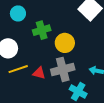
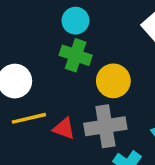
cyan circle: (18, 13) -> (75, 21), moved
green cross: (42, 30) -> (76, 55), turned 30

